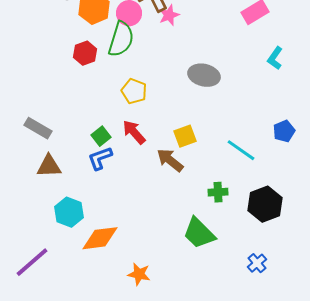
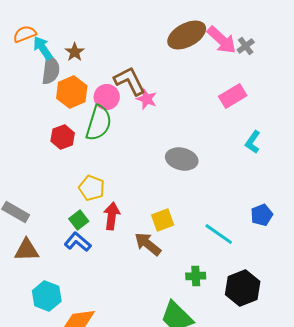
pink star: (169, 15) -> (147, 99), turned -30
yellow pentagon: (134, 91) -> (92, 188), moved
red arrow: (134, 132) -> (112, 216), turned 48
blue L-shape: (100, 158) -> (78, 242), turned 60

